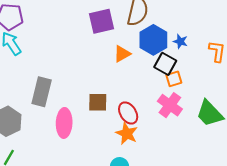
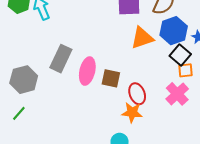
orange triangle: (122, 54) -> (142, 38), size x1.4
pink ellipse: (64, 123) -> (87, 71), moved
orange star: (127, 134) -> (132, 112), turned -30

